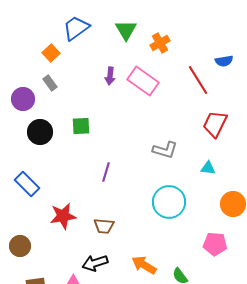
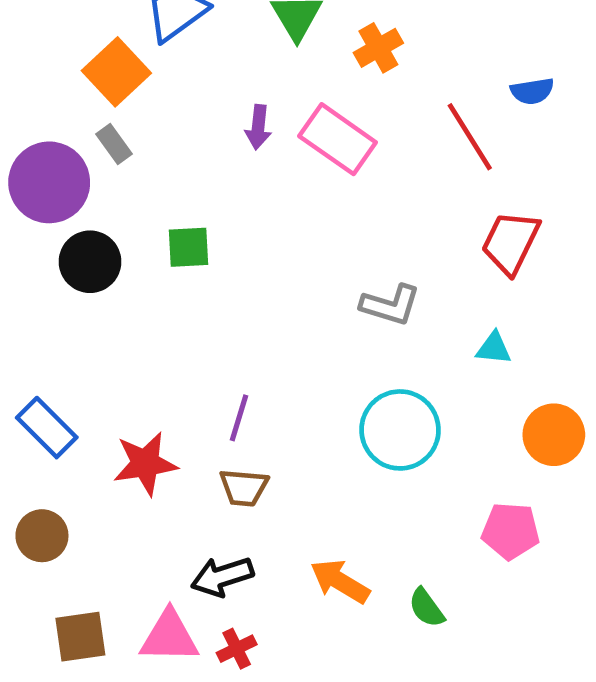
orange square: (51, 53) -> (116, 72), size x1.5
purple circle: (23, 99) -> (49, 182), size x1.4
purple line: (106, 172) -> (239, 418), moved
blue rectangle: (27, 184) -> (47, 428), moved

